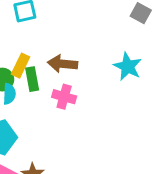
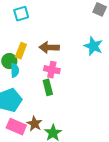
green rectangle: (32, 79) -> (48, 87), moved

